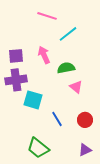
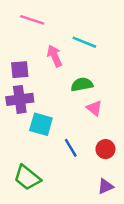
pink line: (47, 16) -> (32, 20), moved
cyan line: (68, 34) -> (84, 42), turned 60
pink arrow: (44, 55) -> (55, 56), moved
green trapezoid: (38, 148) -> (27, 178), moved

